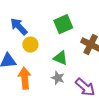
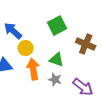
orange arrow: (25, 78) -> (33, 69), moved

